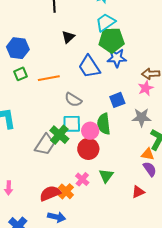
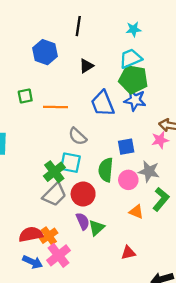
blue hexagon: (18, 48) -> (45, 52), moved
pink circle: (90, 131) -> (128, 180), moved
gray trapezoid: (45, 145) -> (55, 195), moved
orange triangle: (148, 154) -> (136, 212), moved
purple semicircle: (150, 169) -> (83, 221), moved
pink cross: (82, 179) -> (59, 255), moved, size x1.5

